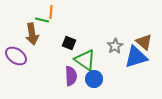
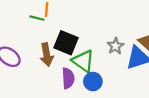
brown arrow: (32, 34) -> (47, 55), moved
black square: (69, 43) -> (66, 43), size x1.6

